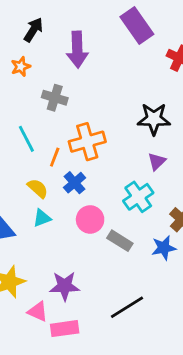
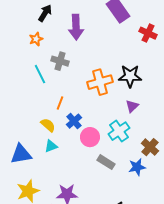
cyan line: (26, 139) -> (40, 74), moved
orange cross: (87, 142) -> (100, 82), moved
pink circle: (90, 219) -> (90, 137), moved

